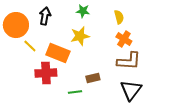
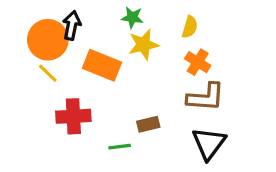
yellow semicircle: (119, 17) -> (190, 27), turned 32
orange circle: (16, 25) -> (48, 40), moved
yellow star: (80, 36) -> (144, 45), moved
orange rectangle: (58, 53) -> (102, 65), moved

